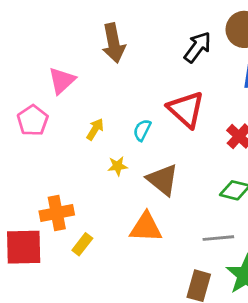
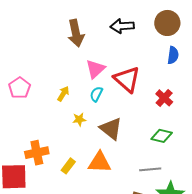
black arrow: (198, 47) -> (122, 26), moved, turned -130
pink triangle: (62, 80) -> (95, 69), moved
yellow rectangle: (82, 244) -> (68, 166), moved

